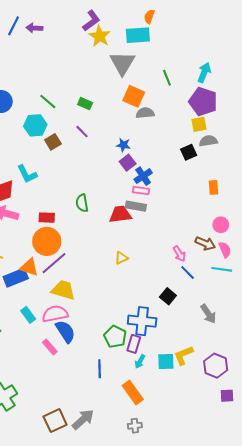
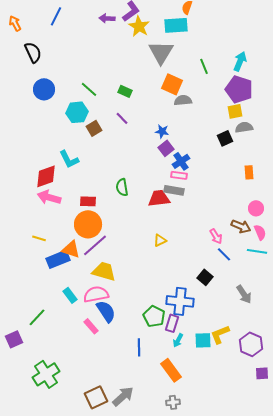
purple arrow: (34, 28) -> (107, 18), moved

